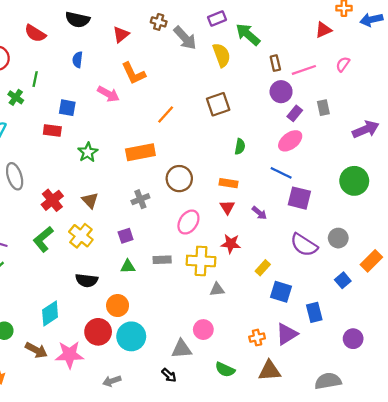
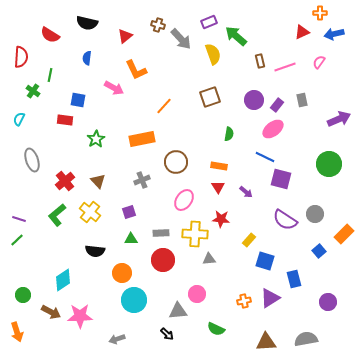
blue arrow: (371, 20) -> (334, 34), moved
purple circle: (281, 92) -> (254, 100), moved
red circle: (98, 332) -> (163, 260), moved
brown triangle: (270, 371) -> (266, 342), moved

